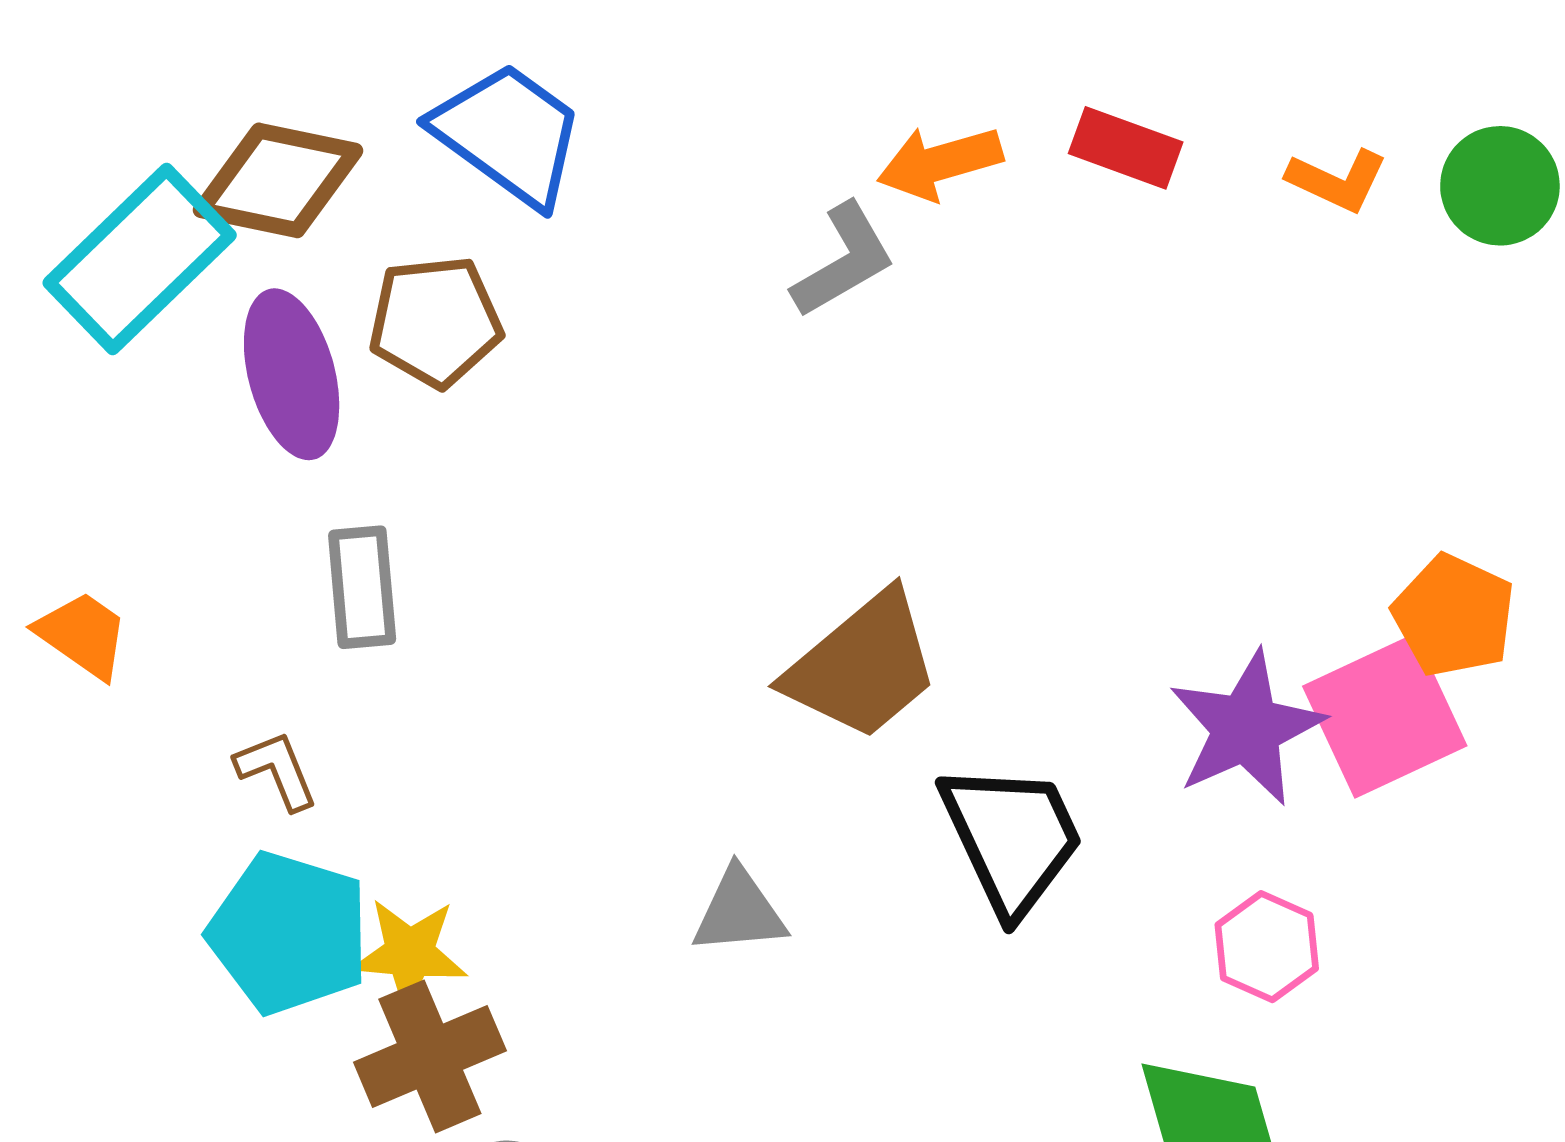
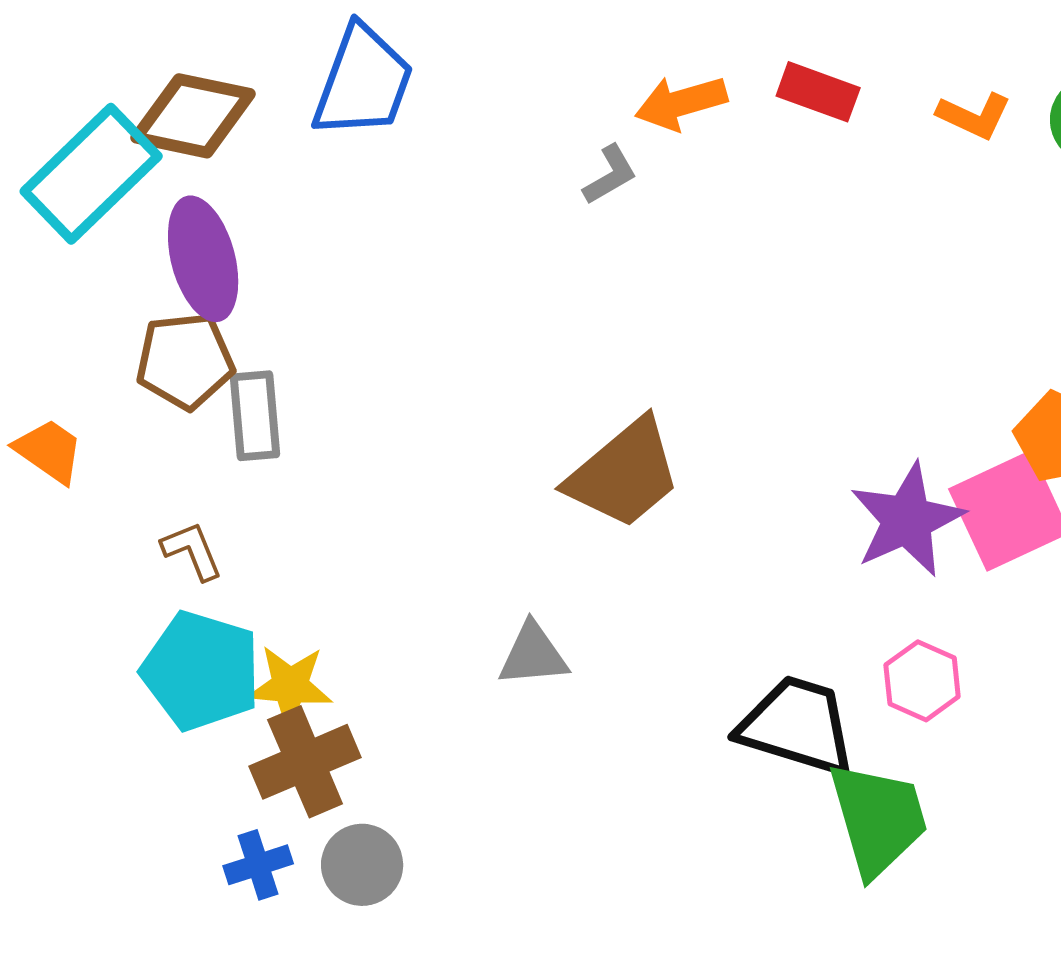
blue trapezoid: (509, 134) -> (363, 82), turned 74
gray L-shape: (844, 260) -> (610, 175), size x0.7
brown pentagon: (435, 321) -> (185, 361), moved
black trapezoid: (1012, 838) -> (797, 726), moved, turned -48

